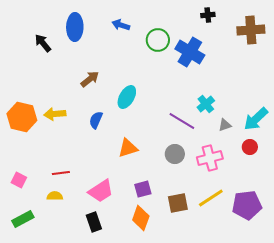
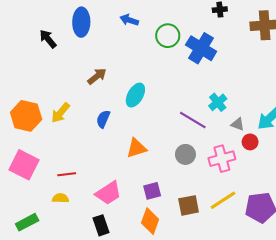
yellow arrow: (55, 114) -> (60, 113), turned -45
gray triangle: (225, 125) -> (238, 124), turned 40
red circle: (250, 147) -> (250, 142), moved
pink square: (19, 180) -> (24, 165), moved, size x1.8

